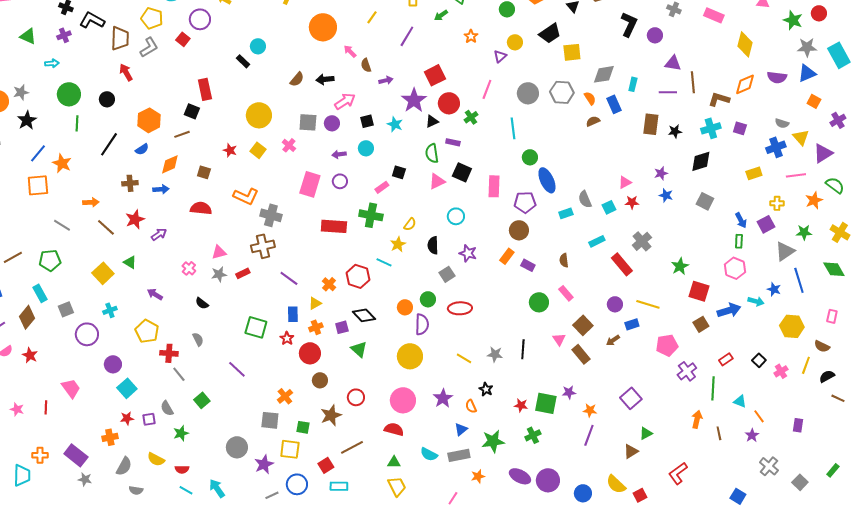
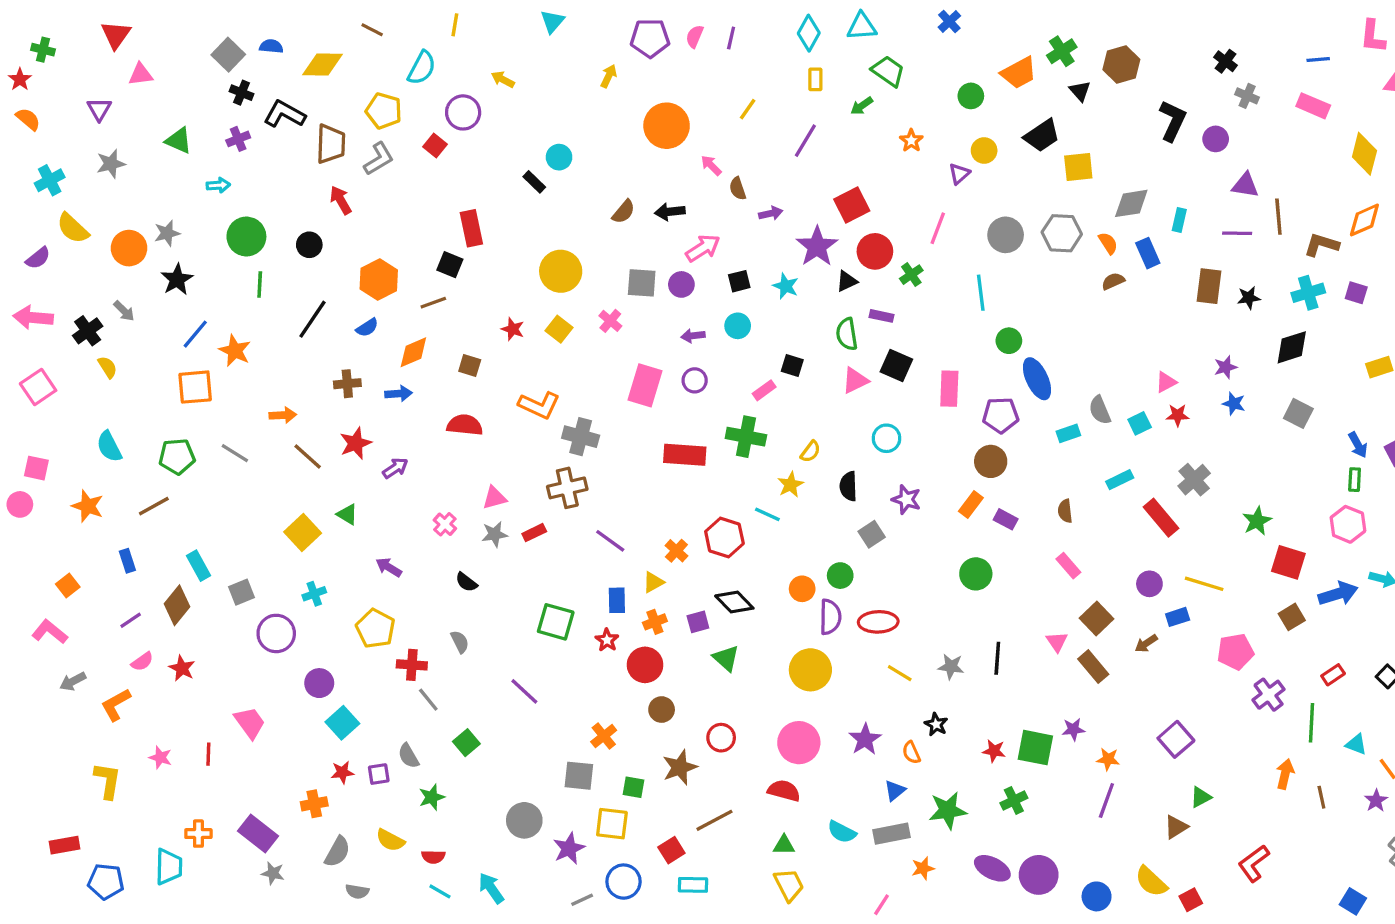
green pentagon: (50, 260) -> (177, 456), moved
green circle: (539, 302) -> (976, 574), moved
red ellipse: (460, 308) -> (878, 622), moved

